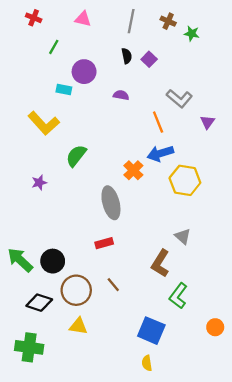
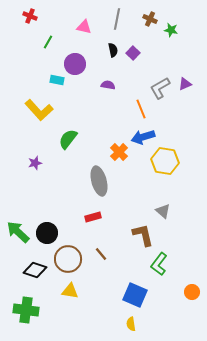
pink triangle: (83, 19) -> (84, 27), moved
gray L-shape: (179, 99) -> (160, 88), turned 110
purple triangle: (207, 122) -> (185, 84), moved, turned 32
brown L-shape: (160, 263) -> (143, 235), turned 135

